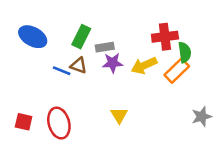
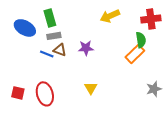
green rectangle: (81, 37) -> (50, 18), moved, turned -42
red cross: (165, 37) -> (151, 19), moved
gray rectangle: (105, 47) -> (54, 36), moved
yellow arrow: (144, 65) -> (110, 16), moved

